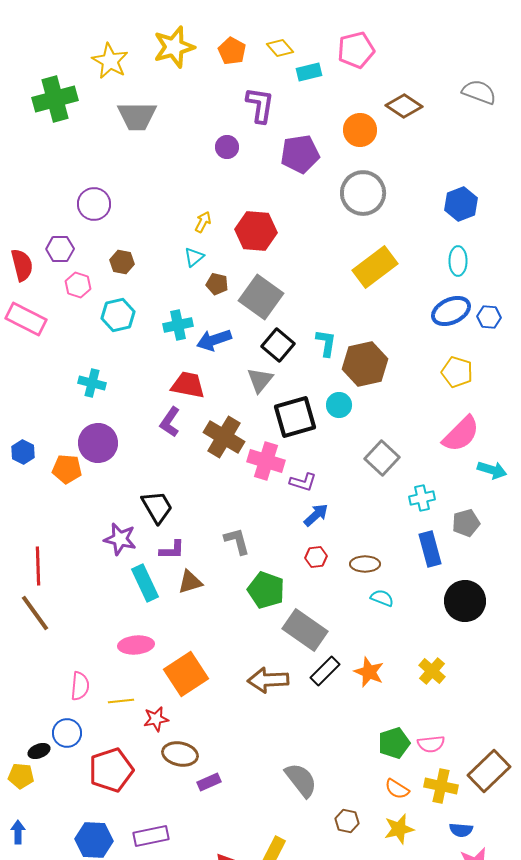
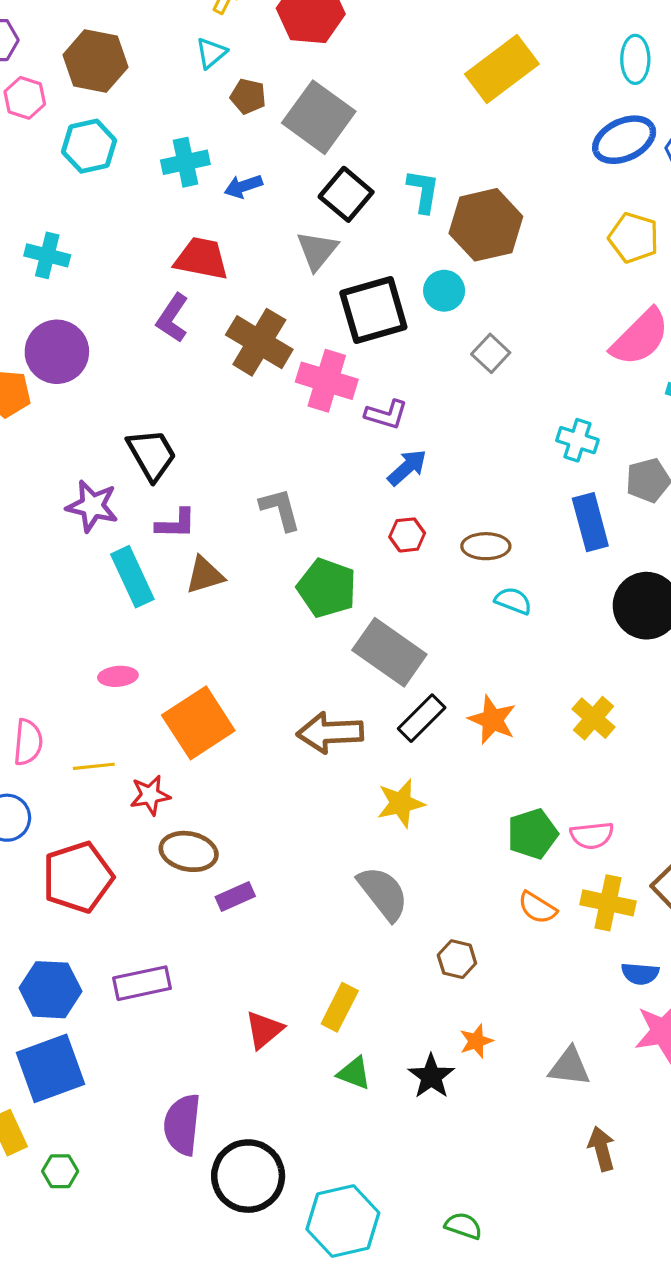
brown hexagon: (122, 262) -> (95, 61), size x1.6
blue arrow: (214, 340) -> (243, 186), size x0.7
gray square: (382, 458) -> (491, 353), moved, size x0.7
cyan cross: (422, 498) -> (577, 440), turned 30
pink ellipse: (136, 645) -> (118, 676), size x0.7
yellow star: (399, 829) -> (401, 803), moved

